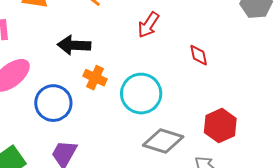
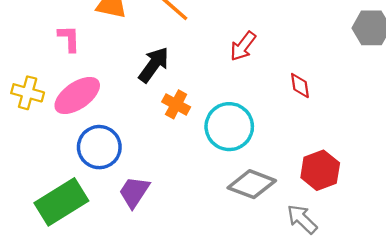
black arrow: (74, 45) -> (154, 65), turned 120
blue circle: (53, 103) -> (99, 147), moved

